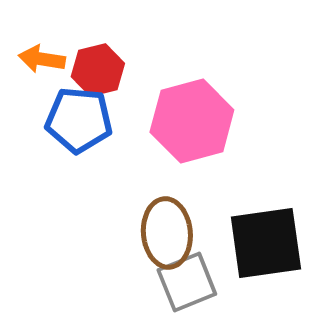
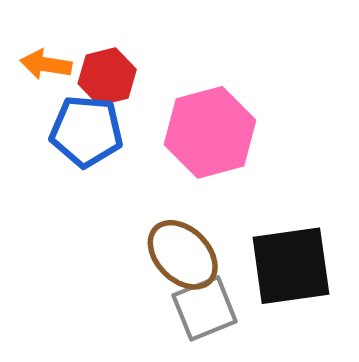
brown ellipse: (167, 233) -> (183, 255), turned -40

